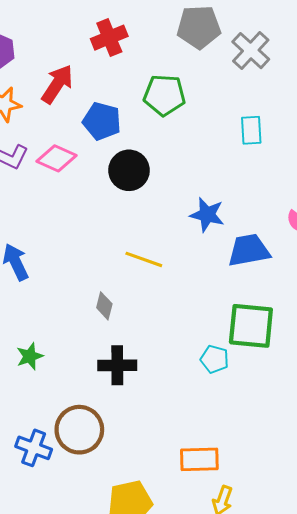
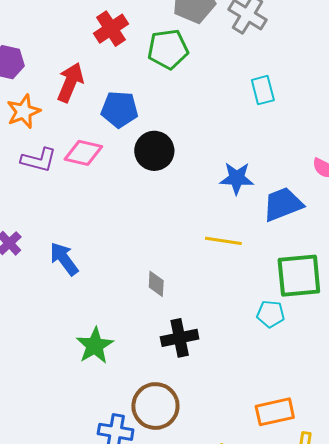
green pentagon: (164, 95) -> (168, 49), moved
yellow line: (144, 259) -> (223, 241), moved
green star: (30, 356) -> (95, 346), size x1.4

